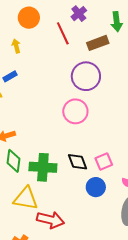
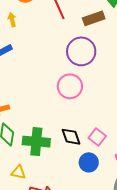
pink square: (104, 161) -> (97, 137), turned -30
yellow triangle: (26, 198) -> (18, 172), size x0.6

